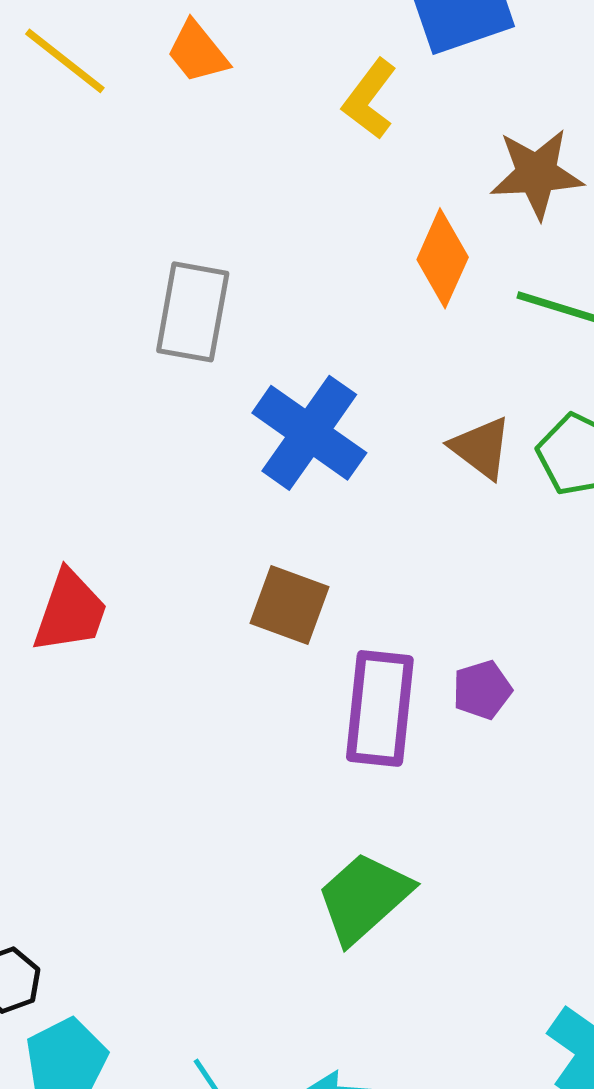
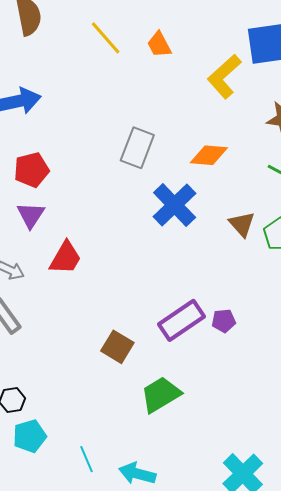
yellow L-shape: (370, 99) -> (224, 76), size x1.4
orange diamond: (443, 258) -> (209, 155), moved, turned 60
brown square: (289, 605) -> (117, 347), moved
purple rectangle: (380, 708) -> (182, 320), turned 39

